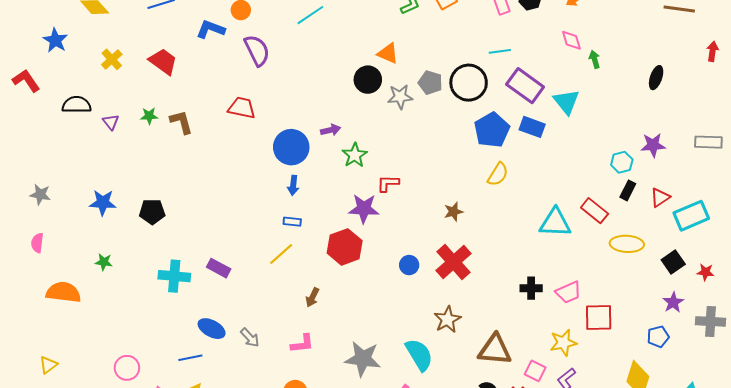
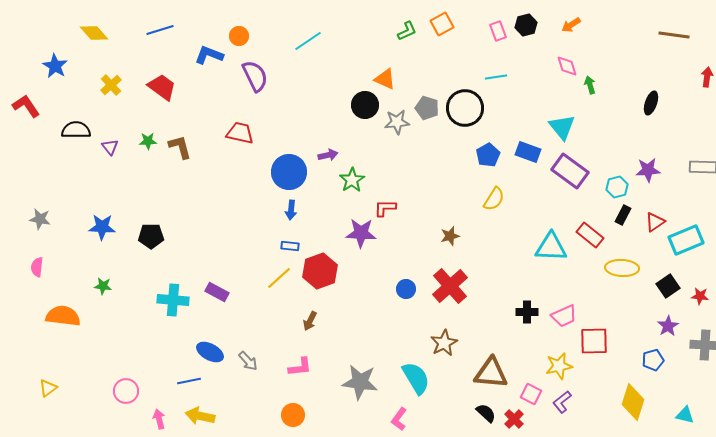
purple rectangle: (525, 86) -> (570, 171), moved
blue pentagon: (492, 130) -> (488, 155), size x0.7
red hexagon: (345, 247) -> (320, 271), moved

